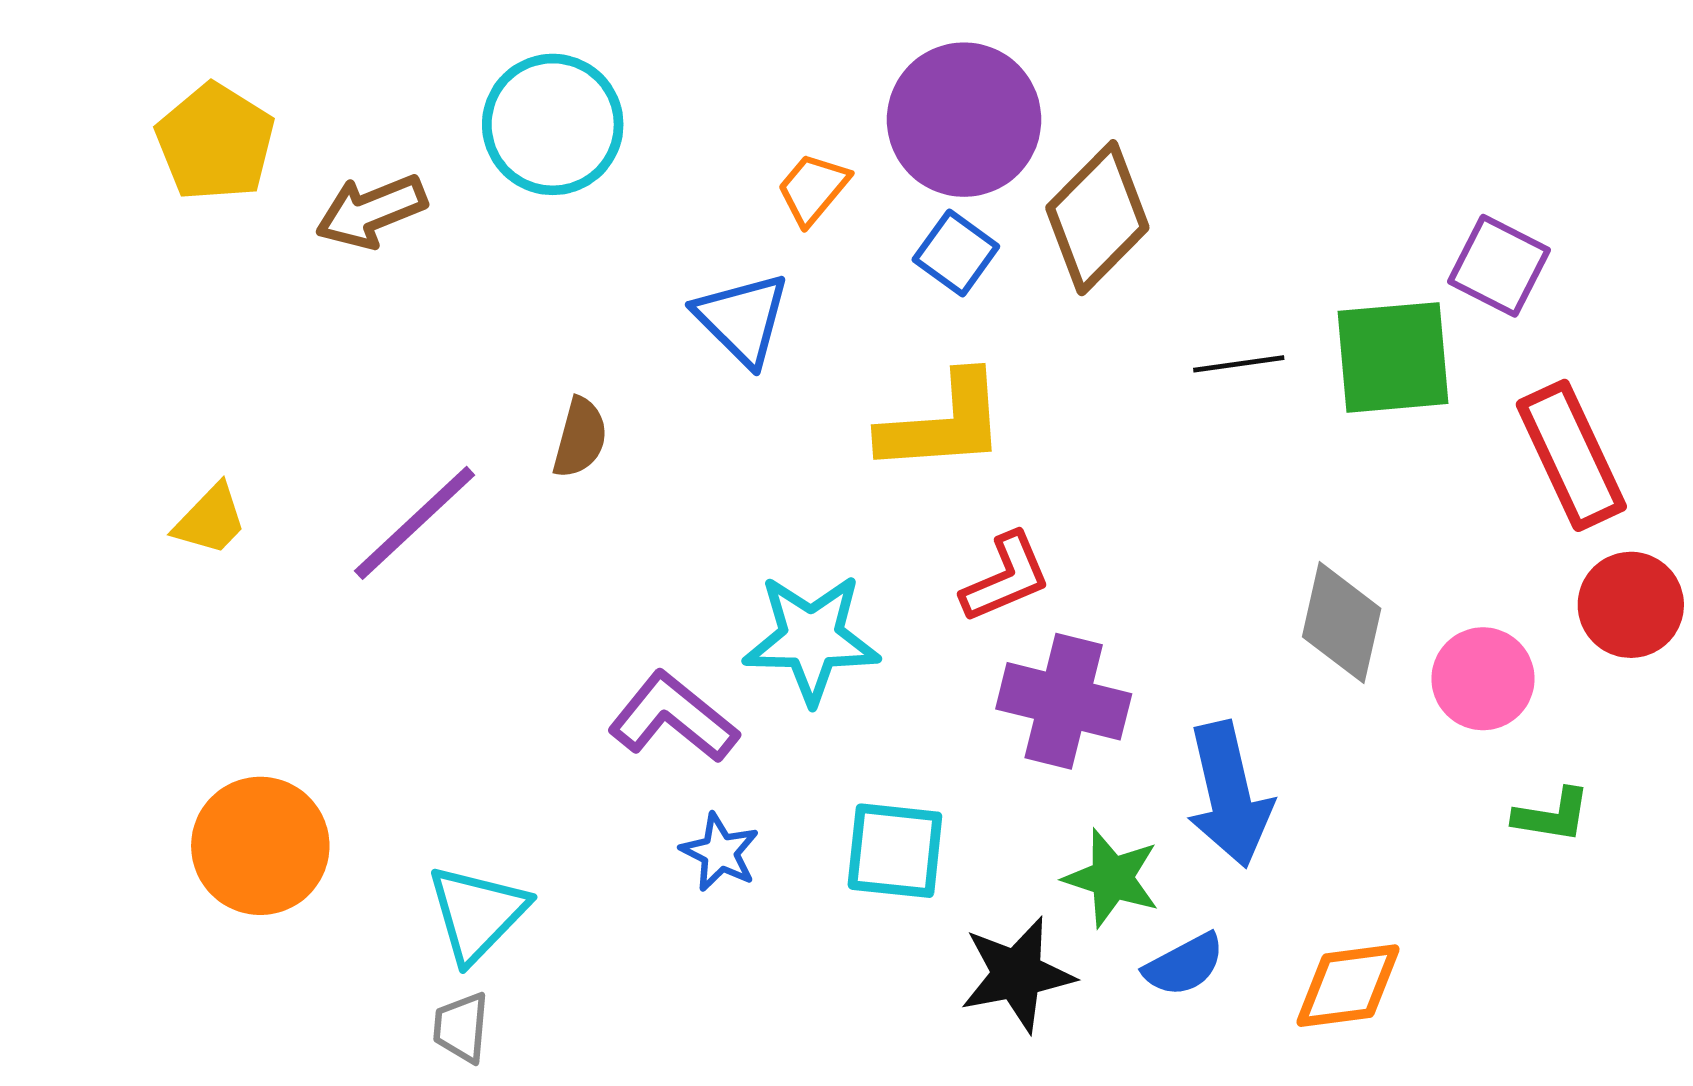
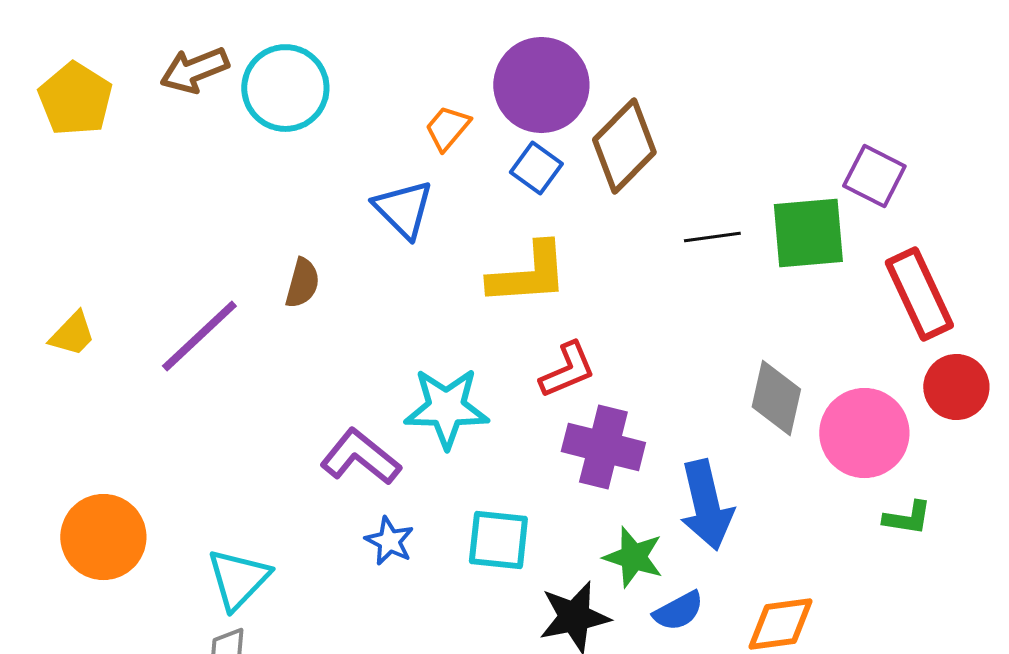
brown arrow: (371, 211) -> (194, 70), moved
pink circle: (1483, 679) -> (864, 433), size x1.4

